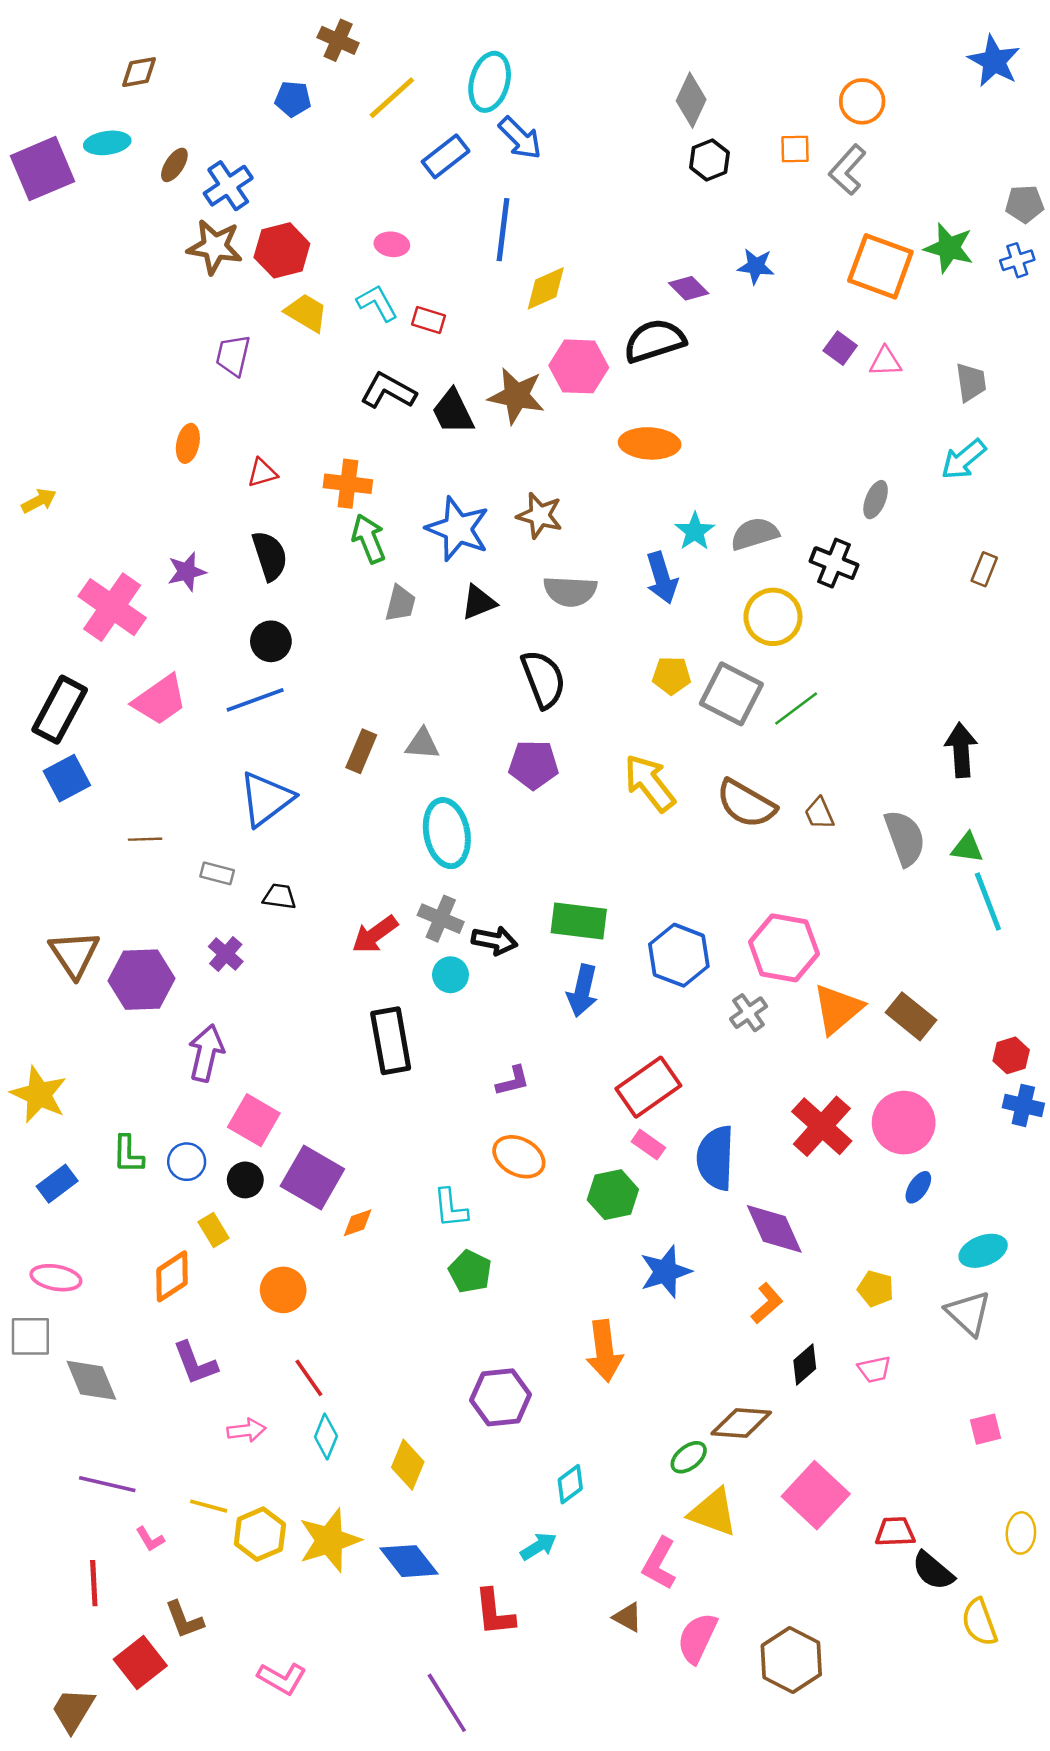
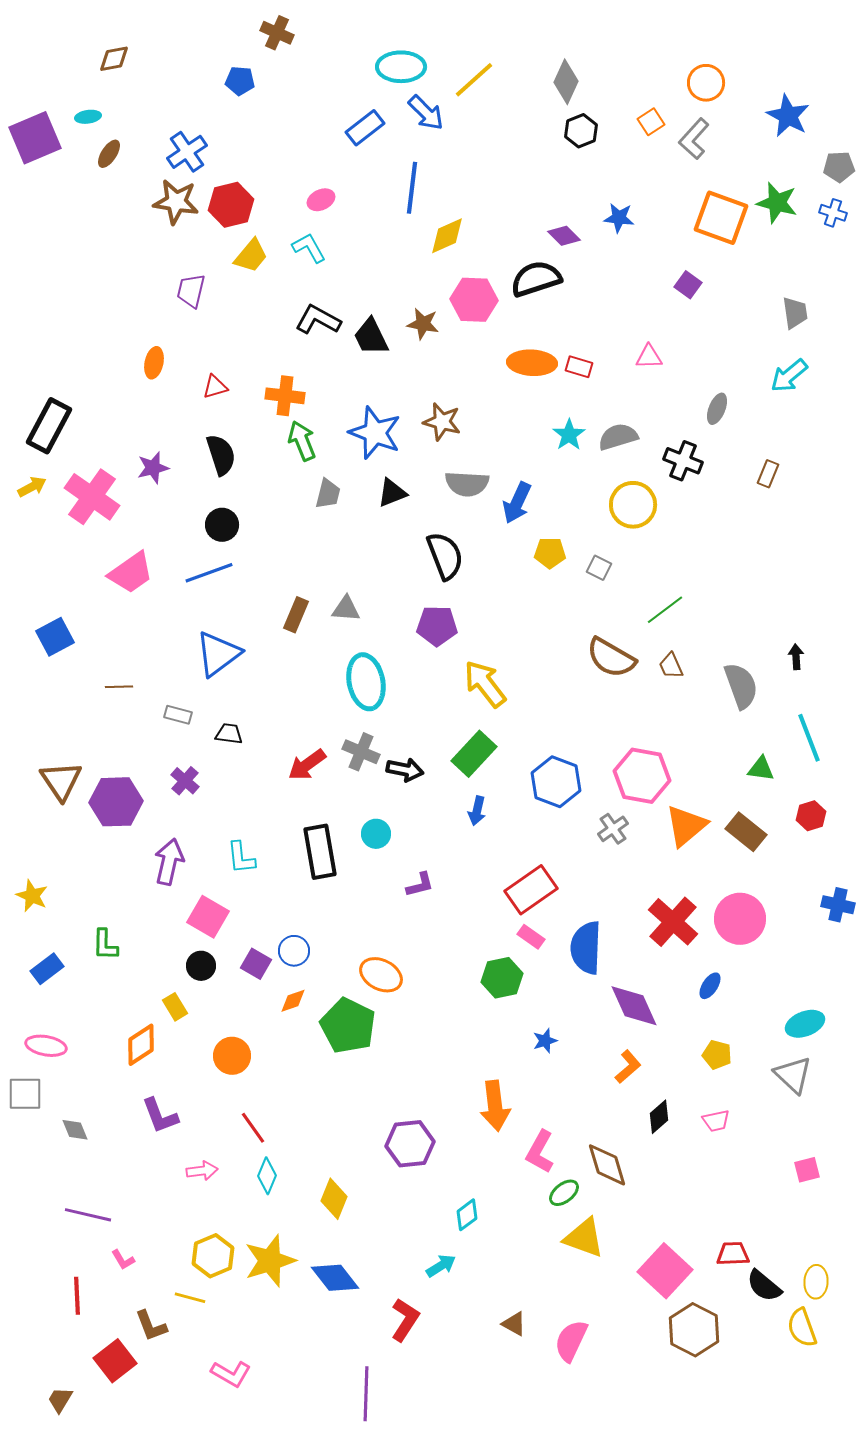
blue star: (994, 61) -> (788, 116), moved
cyan ellipse: (490, 82) -> (401, 67), turned 75
yellow line: (392, 98) -> (474, 80), moved
cyan ellipse: (107, 143) -> (88, 117), size x0.7
orange square: (795, 149) -> (651, 122), turned -32
brown ellipse: (174, 165) -> (109, 154), moved
pink ellipse: (392, 244) -> (321, 200), turned -32
blue cross: (1017, 260) -> (833, 213), turned 36
yellow trapezoid: (306, 313) -> (251, 256), turned 99
red rectangle: (429, 320) -> (579, 367), moved
pink triangle: (885, 362) -> (649, 357), moved
brown star: (516, 396) -> (423, 324), size x0.7
yellow arrow: (39, 501) -> (32, 487), moved
brown rectangle: (984, 569) -> (768, 474), moved
blue arrow: (662, 578) -> (517, 503), moved, turned 42
gray square: (731, 694) -> (599, 568), size x0.5
green line: (796, 708) -> (665, 610), moved
black rectangle: (60, 710) -> (49, 426), moved
black arrow: (961, 750) -> (796, 657), moved, size x0.6
yellow arrow: (650, 783) -> (485, 684), moved
green triangle: (967, 848) -> (761, 769), moved
green rectangle: (579, 921) -> (474, 754), turned -54
cyan circle: (450, 975) -> (376, 834), moved
blue arrow: (582, 991) -> (477, 811), size x0.7
red hexagon: (1011, 1055) -> (811, 816), moved
yellow star: (39, 1094) -> (32, 896), size x0.7
orange ellipse: (519, 1157) -> (381, 975), moved
blue circle: (187, 1162) -> (294, 951), moved
purple square: (312, 1178) -> (256, 964), size x0.6
blue ellipse: (918, 1187) -> (710, 986), moved
cyan L-shape: (450, 1208) -> (241, 858), moved
green pentagon: (470, 1272) -> (348, 1026), moved, size x1.6
blue star: (665, 1272) -> (545, 1041), size x0.6
gray diamond: (91, 1380) -> (75, 1130), size x0.6
brown diamond: (741, 1423) -> (607, 1165), turned 69
pink square: (816, 1495) -> (665, 1271), moved
yellow line: (209, 1506) -> (190, 1298), moved
yellow ellipse: (1021, 1533) -> (816, 1282), moved
pink L-shape: (659, 1564) -> (540, 1152), moved
red L-shape: (494, 1612) -> (405, 1320), turned -141
brown hexagon: (791, 1660) -> (694, 1330), moved
purple line: (447, 1703) -> (366, 1394), turned 34
brown trapezoid: (73, 1710) -> (60, 1400), size x0.7

